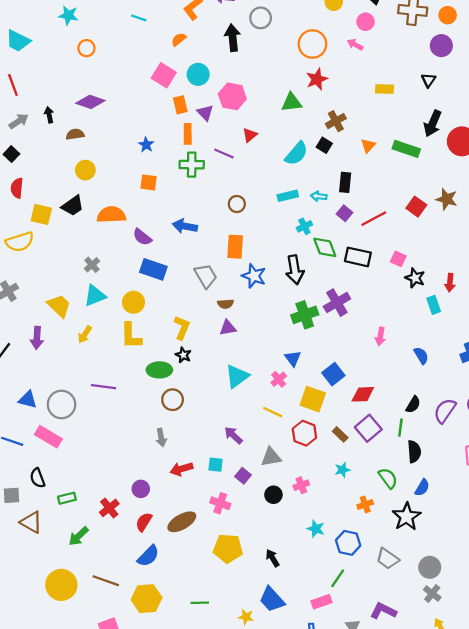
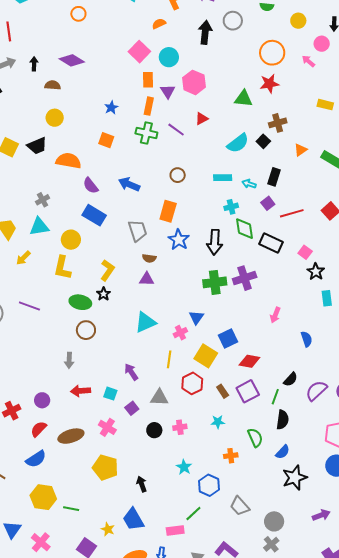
yellow line: (273, 412) -> (169, 359), turned 60
black star: (407, 517) -> (295, 478), moved
yellow hexagon: (147, 599) -> (43, 497), moved

